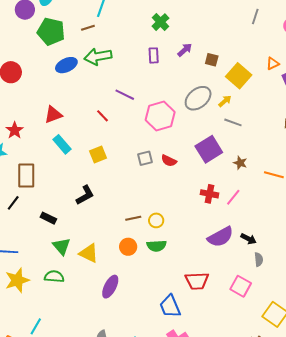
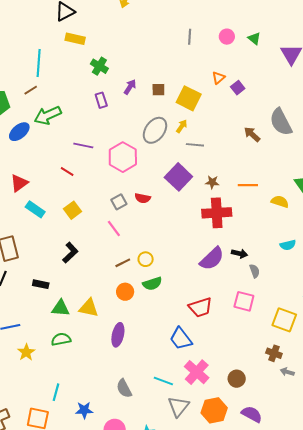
red cross: (209, 194) -> (217, 213), moved, size x1.6
pink line: (233, 197) -> (114, 229), moved, turned -60
green triangle: (62, 246) -> (61, 308), turned -30
yellow star: (17, 280) -> (26, 352), size x0.7

